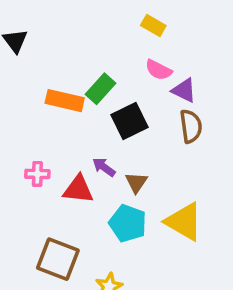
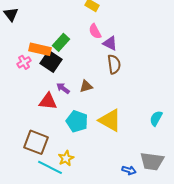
pink semicircle: (158, 70) -> (95, 31), turned 35
black square: (129, 121) -> (51, 61), moved, turned -30
pink cross: (37, 174) -> (24, 62), moved, turned -32
brown triangle: (136, 182) -> (86, 86), moved, turned 40

